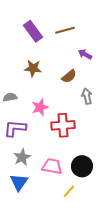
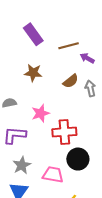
brown line: (65, 30) -> (69, 46), moved
gray arrow: (87, 96) -> (90, 88), moved
black circle: (82, 166) -> (78, 159), moved

